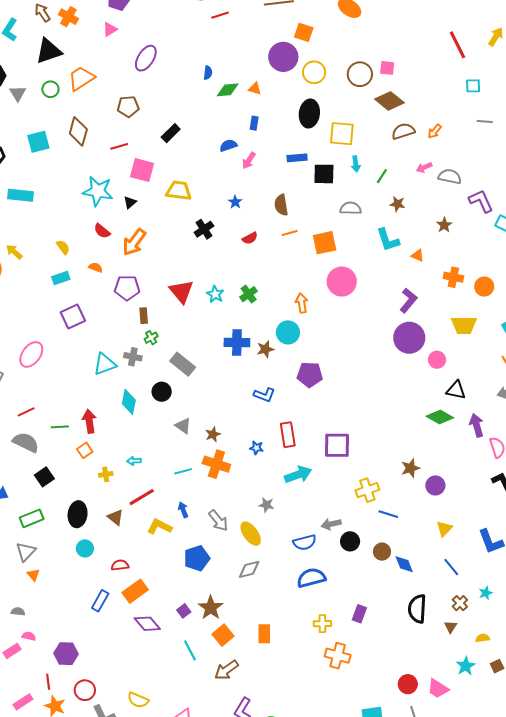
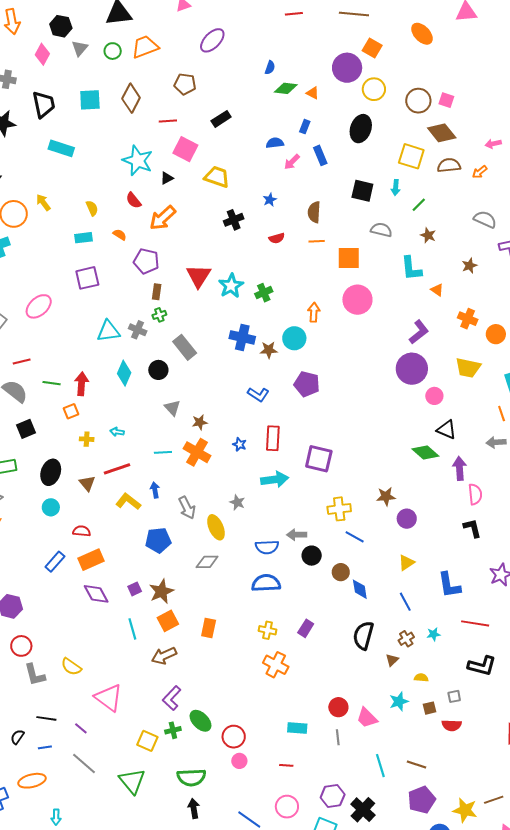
yellow square: (342, 134) -> (411, 156), moved
blue rectangle: (297, 158) -> (320, 155), moved, turned 60
pink arrow: (424, 167) -> (493, 144), moved
cyan star: (215, 294) -> (231, 286), size x1.4

